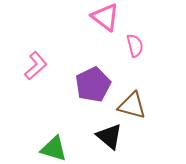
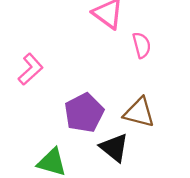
purple pentagon: (93, 85) -> (84, 113), moved

